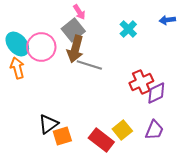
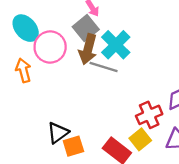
cyan cross: (128, 29) -> (116, 45), moved, size x1.5
cyan ellipse: (17, 44) -> (26, 28), moved
red cross: (141, 82) -> (149, 115), moved

